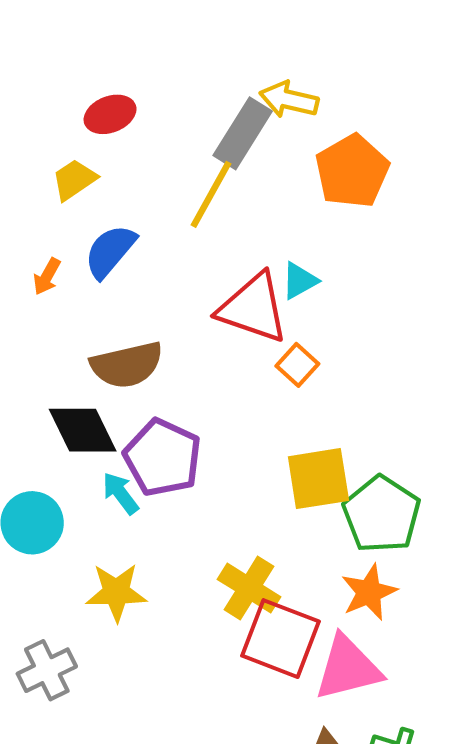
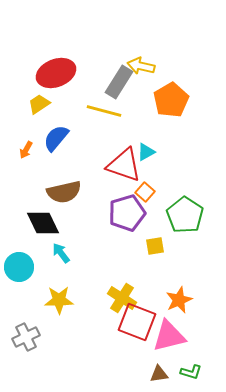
red ellipse: (110, 114) -> (56, 73), size x1.6
yellow line: (211, 194) -> (104, 111), turned 76
purple pentagon: (163, 458) -> (127, 213), moved, turned 30
yellow square: (318, 479) -> (155, 246), size x0.6
green pentagon: (382, 514) -> (185, 215), moved

